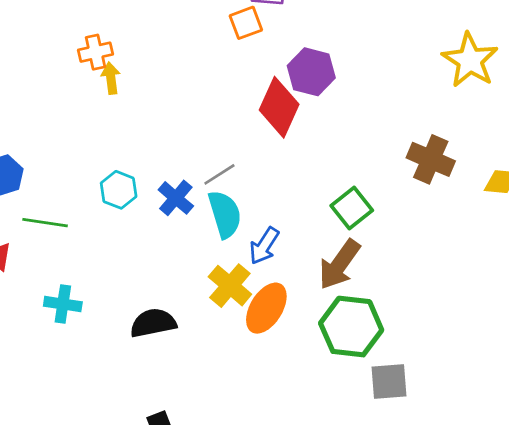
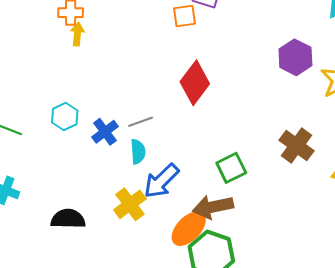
purple hexagon: (311, 72) -> (295, 57), moved
cyan semicircle: (225, 214) -> (138, 152), size x0.7
blue arrow: (264, 246) -> (161, 181), size x1.4
brown arrow: (339, 265) -> (213, 207), turned 30
orange ellipse: (266, 308) -> (189, 229), moved

